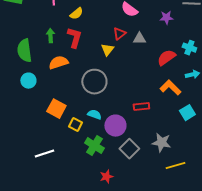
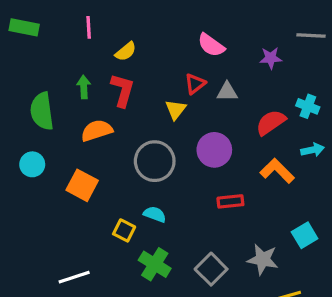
cyan circle: (28, 81) -> (32, 164), moved
orange square: (56, 109) -> (82, 185), moved
cyan square: (187, 113) -> (305, 235), moved
purple circle: (115, 126) -> (214, 150), moved

